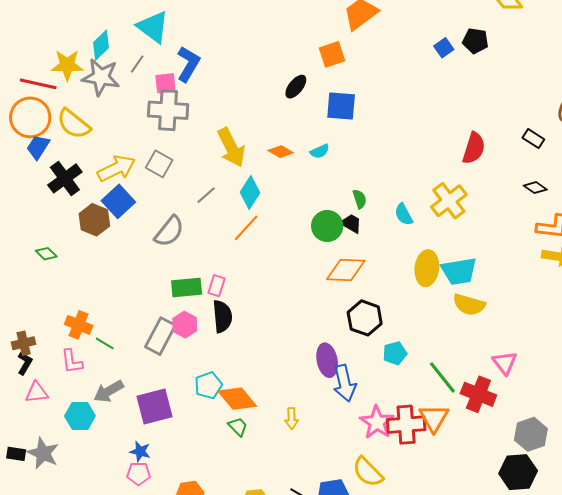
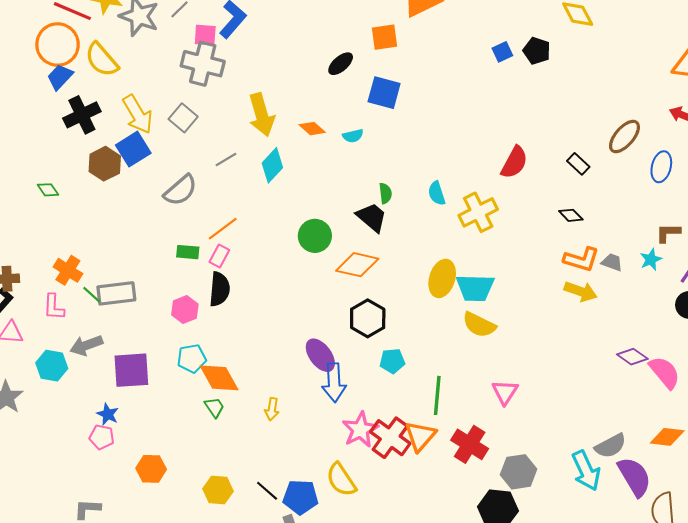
yellow arrow: (116, 168) -> (138, 114), turned 75
cyan semicircle: (404, 214) -> (437, 193), moved
black trapezoid: (351, 224) -> (372, 217), size x1.4
green circle: (327, 226) -> (315, 236), moved
orange line: (246, 228) -> (223, 229), moved
green rectangle: (187, 287) -> (188, 252), size x0.7
pink hexagon: (185, 325) -> (185, 309), moved
gray rectangle: (160, 336) -> (116, 293), moved, turned 45
purple ellipse: (327, 360) -> (320, 355), turned -36
green line: (442, 377) -> (437, 395), turned 33
red cross: (478, 394) -> (470, 444), moved
red cross: (406, 425) -> (390, 438), turned 30

